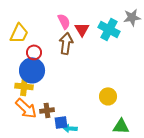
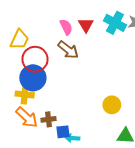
red triangle: (82, 29) -> (86, 25), moved
cyan cross: (109, 29) -> (115, 23), moved
brown arrow: (66, 43) -> (68, 50), turned 120
red circle: (34, 52) -> (35, 59), size x1.6

